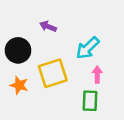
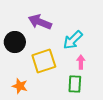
purple arrow: (48, 26) -> (40, 22), size x1.6
orange star: (19, 85) -> (20, 86), moved

